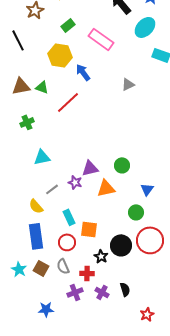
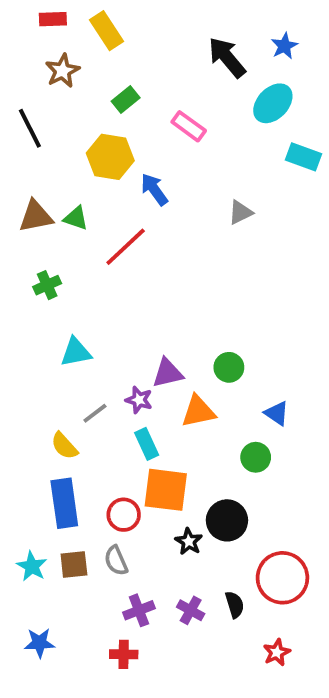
pink rectangle: (101, 39) -> (189, 126), size x0.7
blue triangle: (147, 189) -> (277, 413), turned -32
cyan rectangle: (69, 217) -> (147, 444), moved
orange square: (89, 229) -> (166, 490), size x1.4
red circle: (150, 240) -> (282, 578), moved
brown square: (41, 268) -> (74, 564), turned -35
red cross: (87, 273) -> (124, 654), moved
blue star: (46, 309) -> (39, 643), moved

